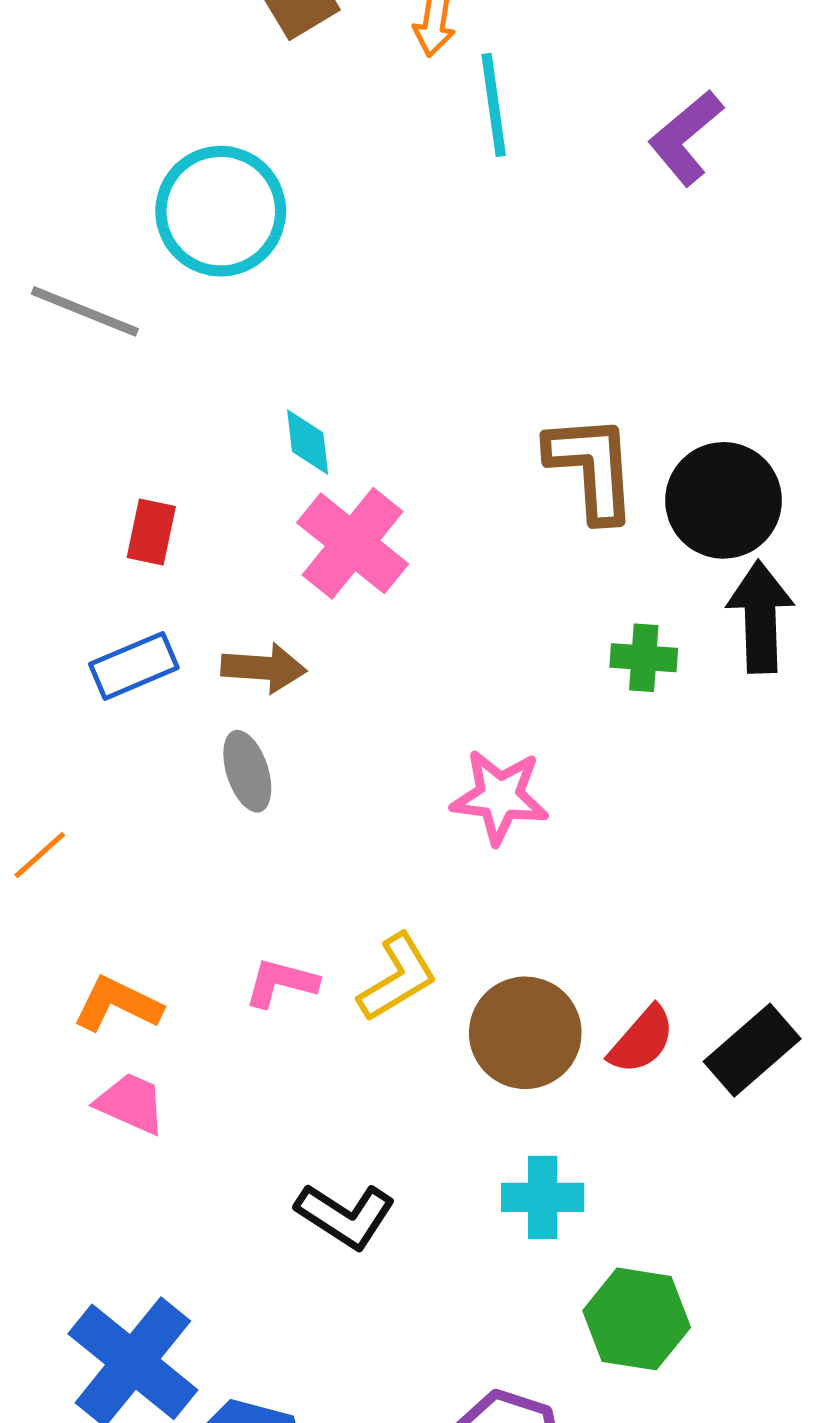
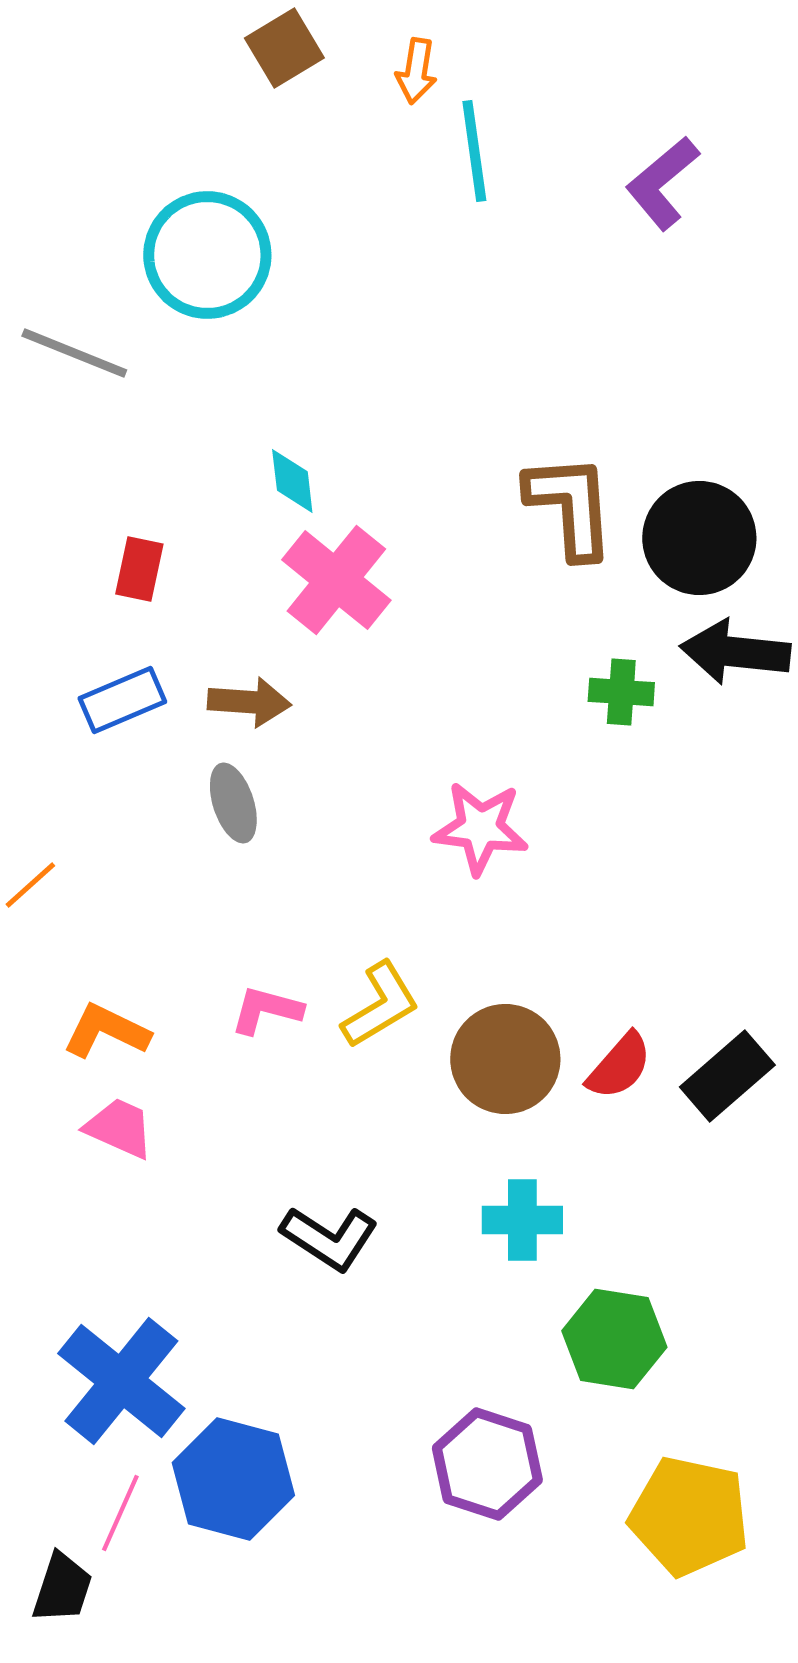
black arrow: (760, 617) -> (735, 652), turned -82

